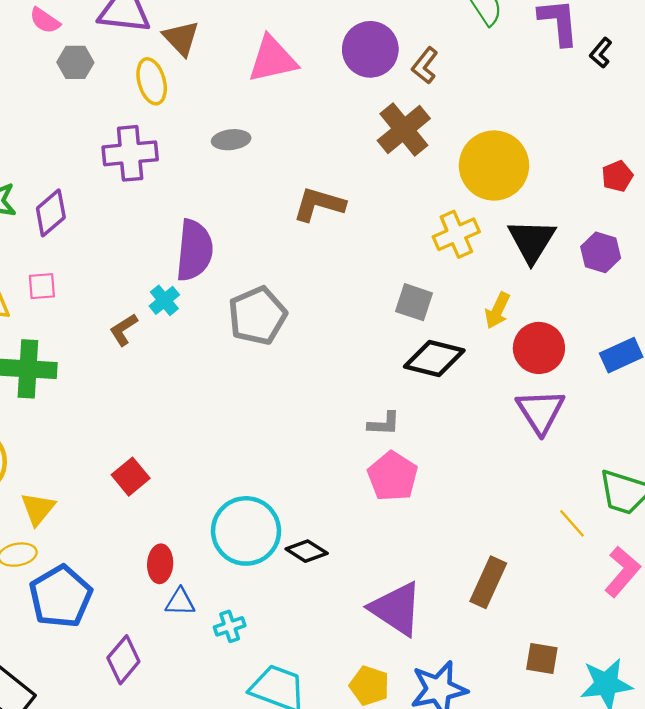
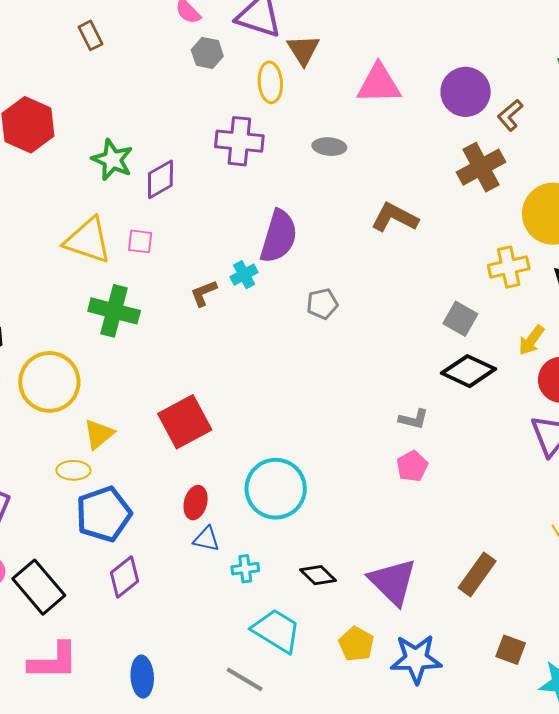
gray pentagon: (257, 316) -> (322, 304), size x0.6
pink pentagon: (393, 476) -> (412, 466), size x0.7
red square: (131, 477) -> (185, 422), size x1.6
black diamond: (307, 551) -> (318, 575), moved
purple diamond: (123, 660) -> (125, 577), moved

